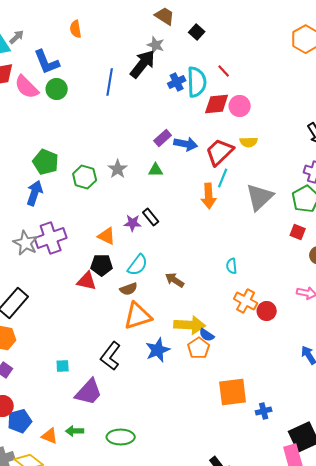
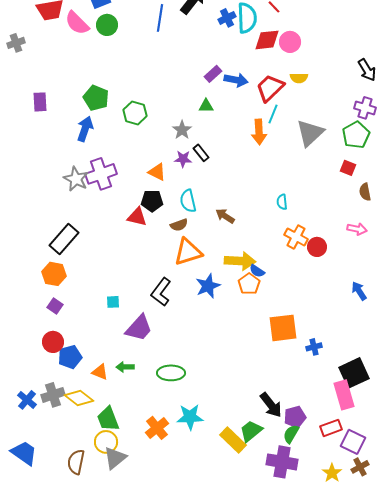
gray star: (118, 169) -> (182, 130), moved
cyan semicircle: (138, 265) -> (188, 201), turned 130

